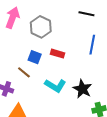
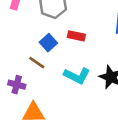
blue square: (35, 57) -> (48, 43), turned 32

